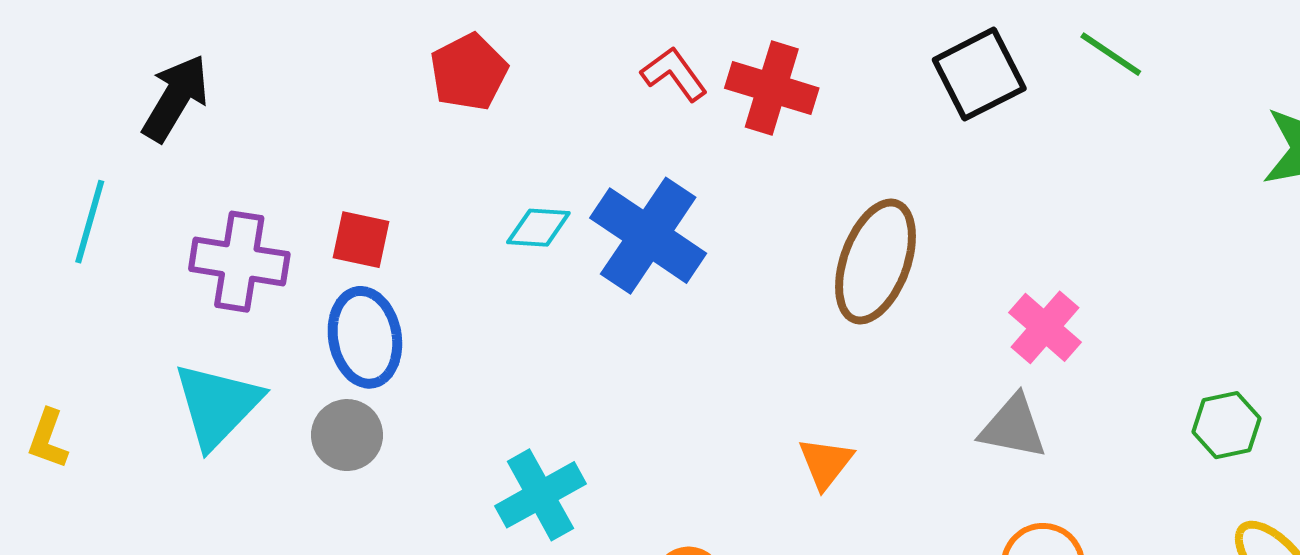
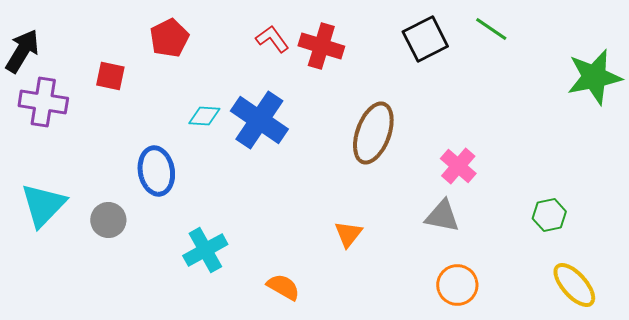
red square: (361, 240) -> (110, 76), moved
purple cross: (239, 262) -> (43, 102), moved
blue ellipse: (365, 337) -> (156, 171), moved

